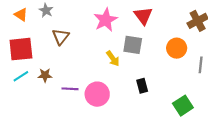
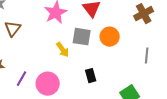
orange circle: (177, 48) -> (110, 37), moved
purple line: (70, 89) -> (22, 79), turned -63

